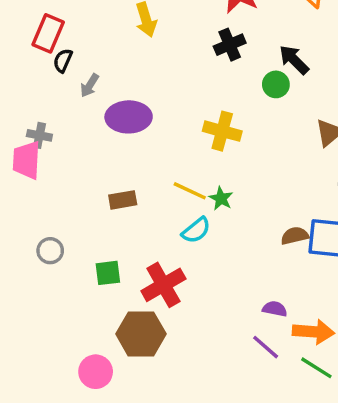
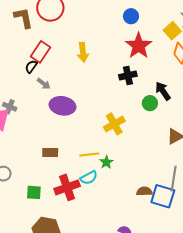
red rectangle: (48, 33) -> (40, 52), moved
gray arrow: (90, 85) -> (44, 84), turned -96
yellow cross: (222, 131) -> (114, 124), turned 35
yellow line: (190, 191) -> (89, 154), turned -42
red cross: (163, 285) -> (67, 187), moved

